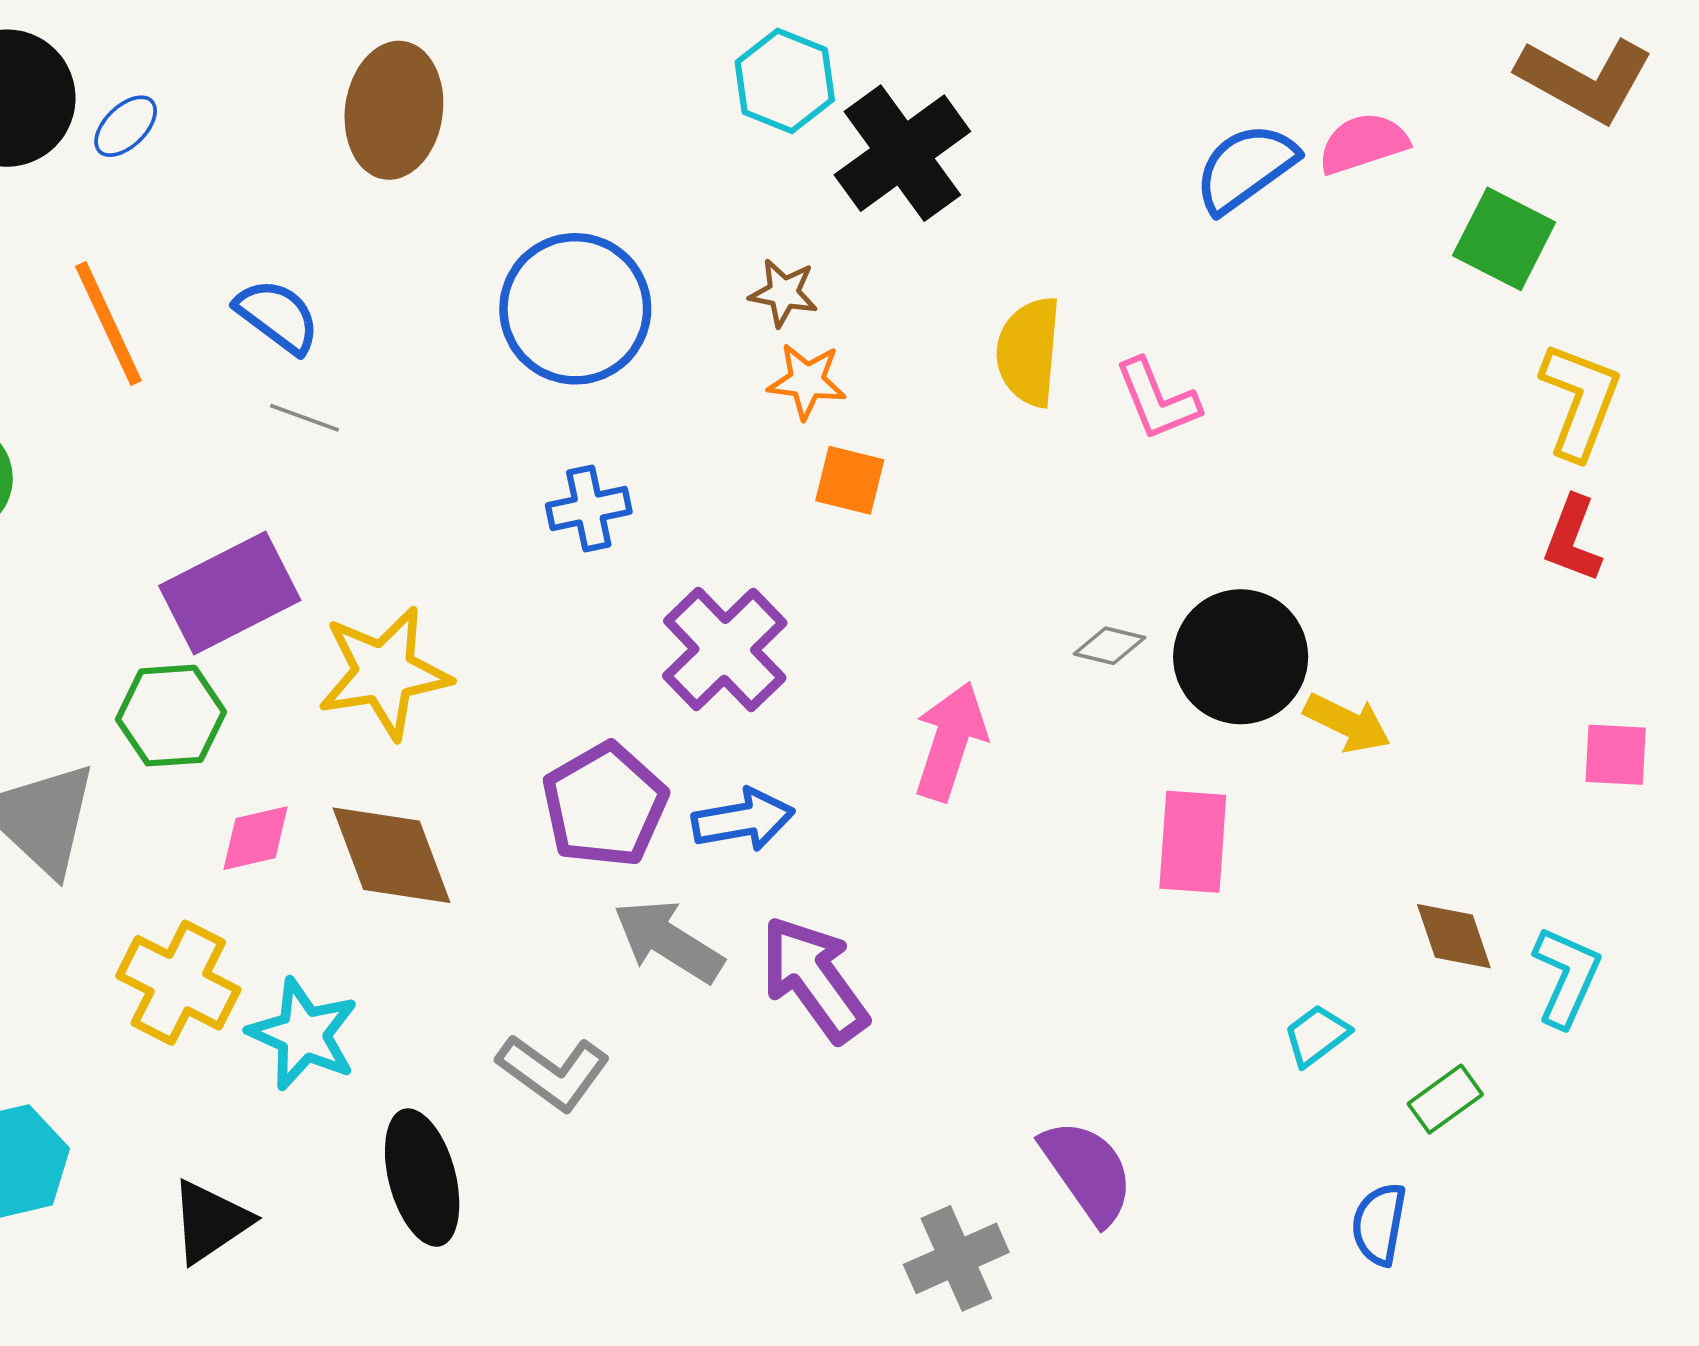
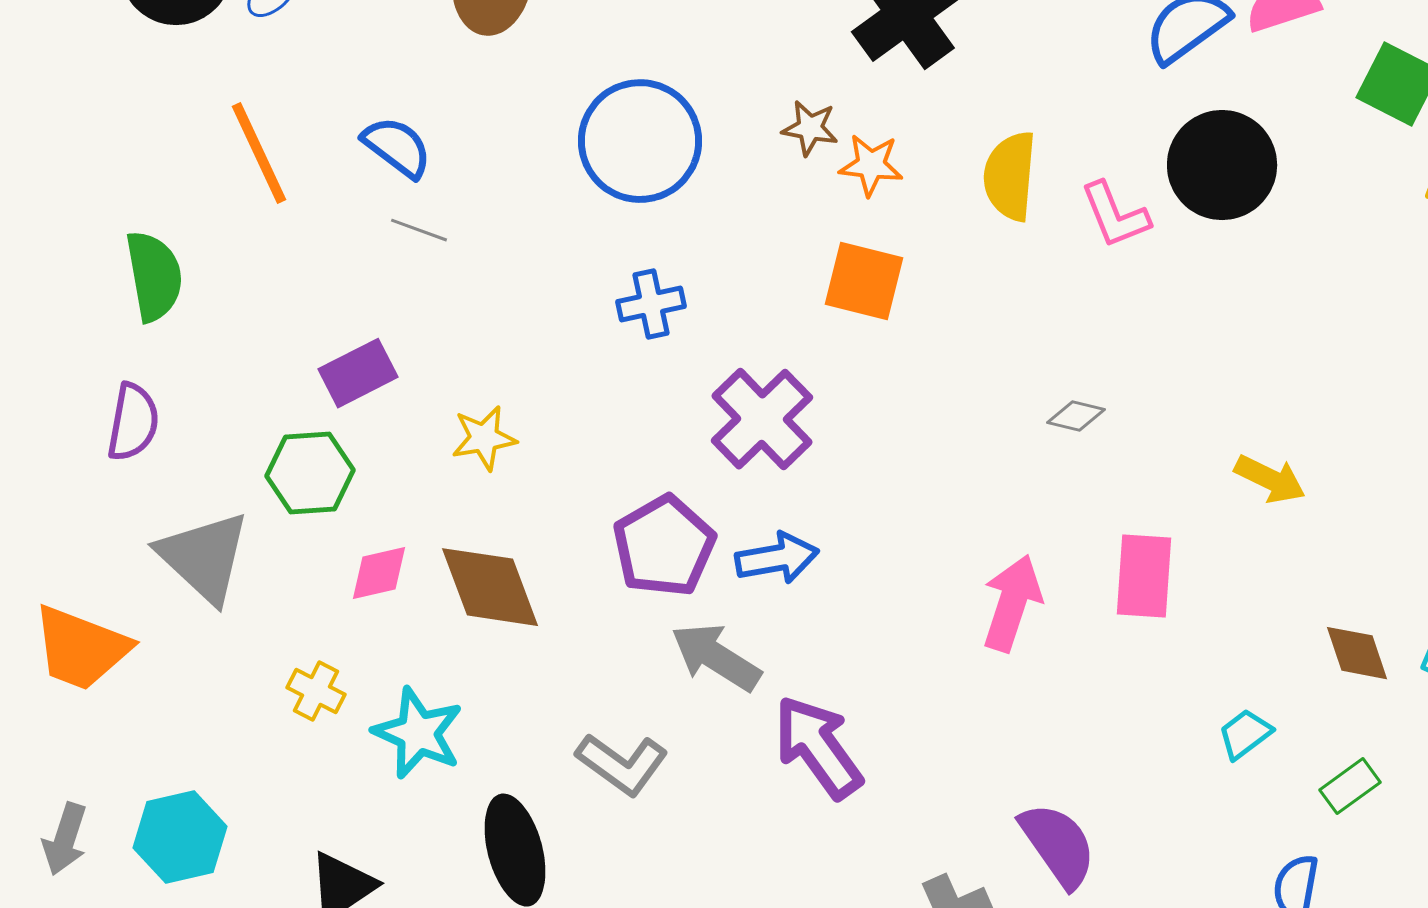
orange star: (807, 381) -> (871, 165), moved
orange square: (850, 480) -> (864, 281), size x1.4
purple rectangle: (230, 593) -> (358, 373), size x0.7
black circle: (1241, 657) -> (1222, 165), moved
yellow star: (384, 673) -> (484, 438), size x0.6
pink arrow: (950, 741) -> (1012, 603), moved
purple arrow: (814, 979) -> (818, 747), moved
yellow cross: (178, 983) -> (316, 691), size x0.6

